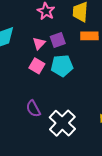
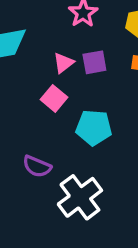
cyan pentagon: (62, 66) -> (94, 128), moved
purple semicircle: (33, 109) -> (37, 166), turned -48

